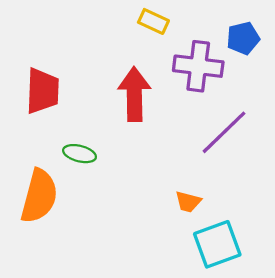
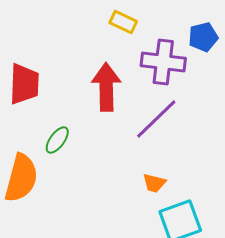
purple line: (224, 132) -> (156, 119), moved
green ellipse: (80, 154) -> (57, 140), turned -68

